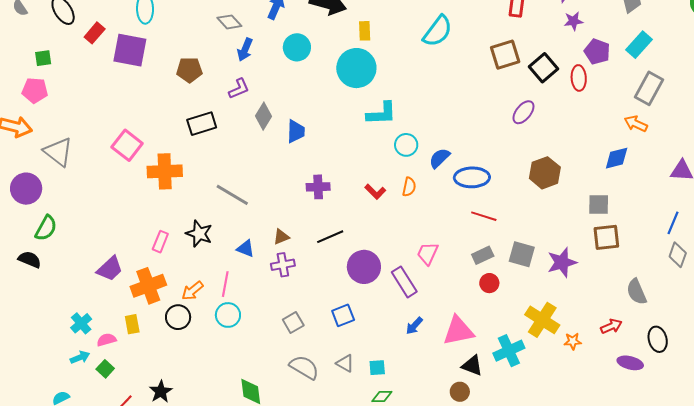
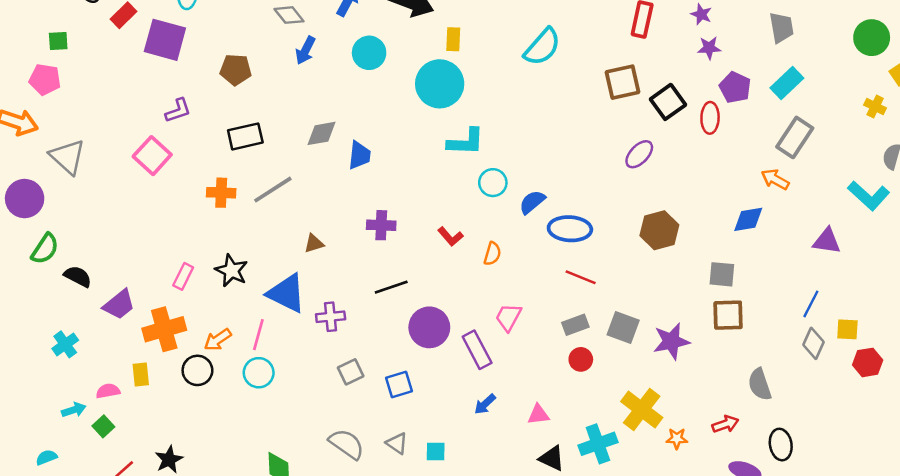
purple L-shape: (239, 89) -> (178, 110), moved
gray diamond: (263, 116) -> (321, 133), turned 44
orange cross: (165, 171) -> (221, 193), moved, size x0.7
orange semicircle: (409, 187) -> (492, 254), moved
gray line: (232, 195) -> (273, 190), moved, turned -68
brown triangle: (281, 237) -> (314, 243), moved
blue triangle: (245, 249) -> (287, 293), size x1.8
black semicircle: (30, 259) -> (78, 276), moved
cyan cross: (81, 323) -> (65, 344), moved
gray square: (293, 323) -> (351, 372), moved
pink triangle: (458, 331) -> (538, 415), size x0.6

